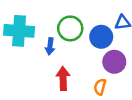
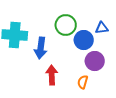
green circle: (70, 28) -> (66, 25), moved
blue arrow: (50, 46) -> (41, 48), size x1.5

